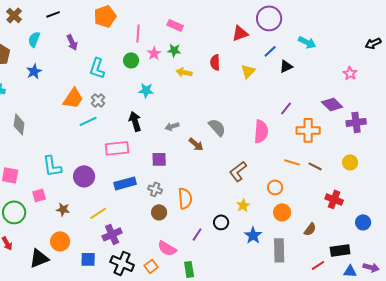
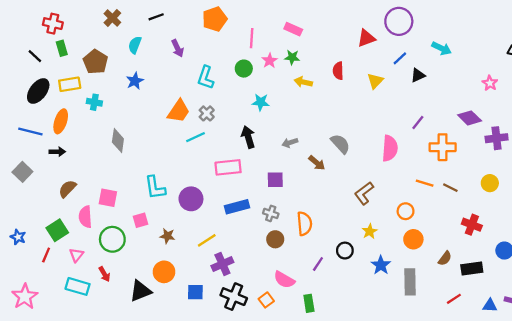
black rectangle: (340, 250) -> (472, 268), moved

